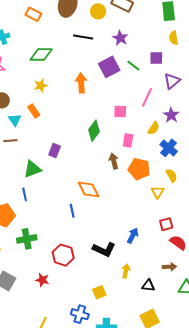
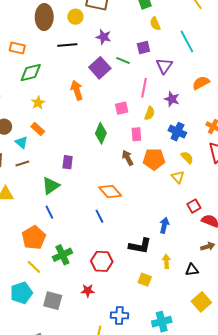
orange rectangle: (33, 14) -> (17, 48), moved
yellow semicircle: (154, 128) -> (150, 113), moved
yellow square: (99, 292) -> (145, 280), moved, turned -32
blue cross: (80, 314) -> (119, 315), moved

